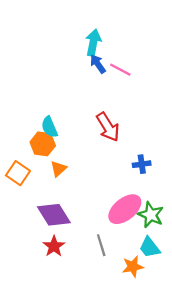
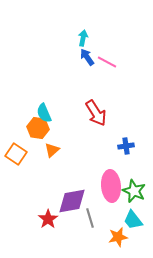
cyan arrow: (93, 43) -> (83, 38), size x0.7
pink ellipse: (125, 209) -> (111, 186), turned -56
purple diamond: (54, 215) -> (72, 201), moved, turned -68

